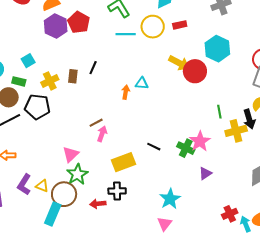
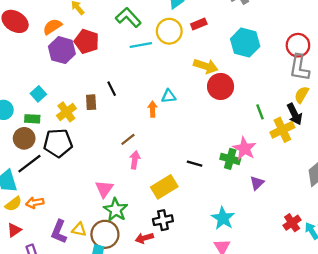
black line: (93, 68) -> (112, 89), turned -40
red circle: (195, 71) -> (221, 86), moved
brown line: (96, 123) -> (128, 139), moved

